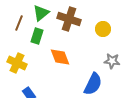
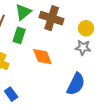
gray star: (112, 61) -> (83, 48), moved

